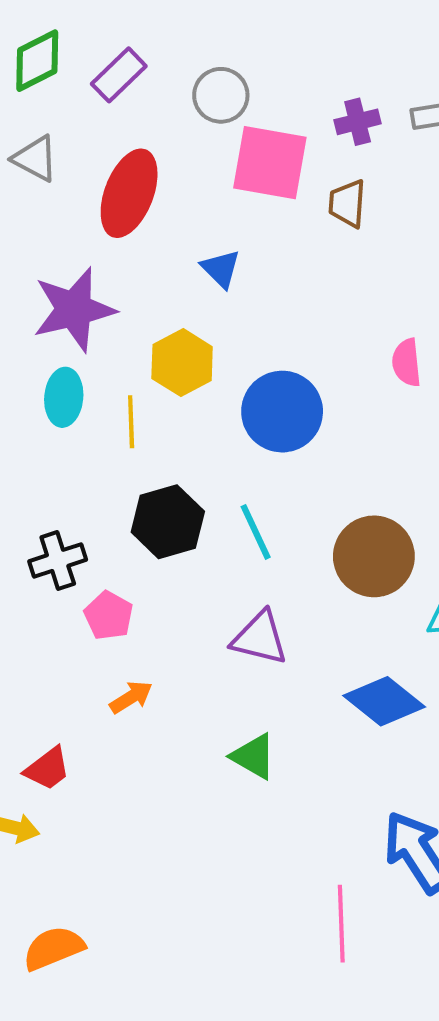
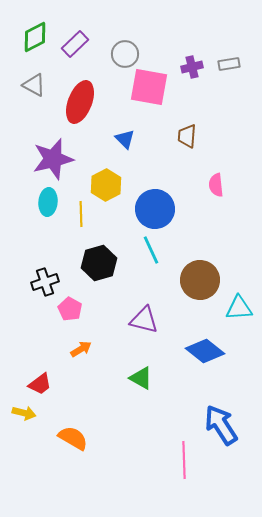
brown trapezoid: (347, 203) -> (187, 136), moved
cyan line: (256, 532) -> (151, 250), moved
orange semicircle: (54, 948) -> (73, 438), moved, turned 52

